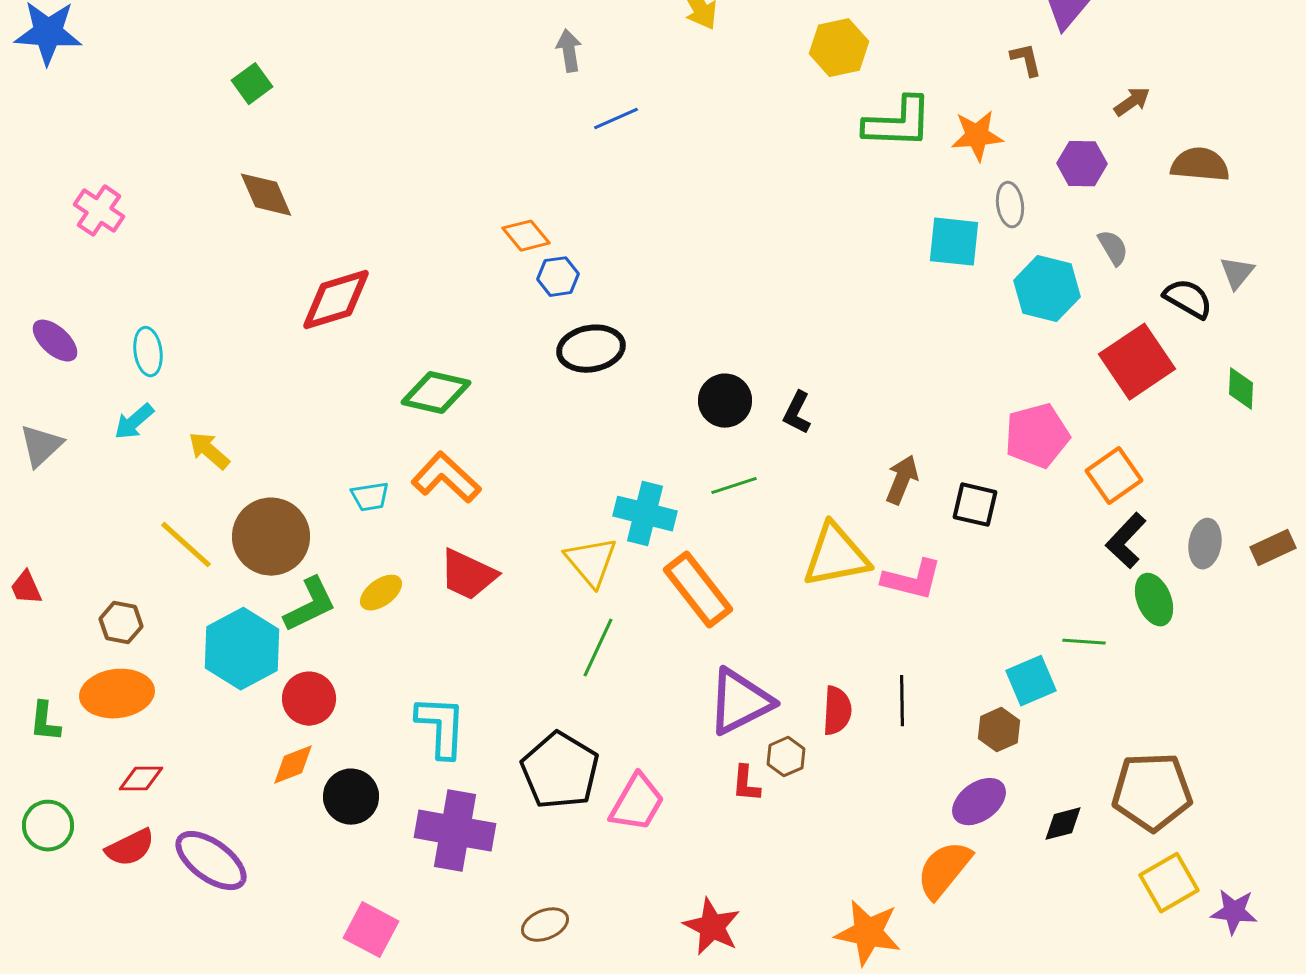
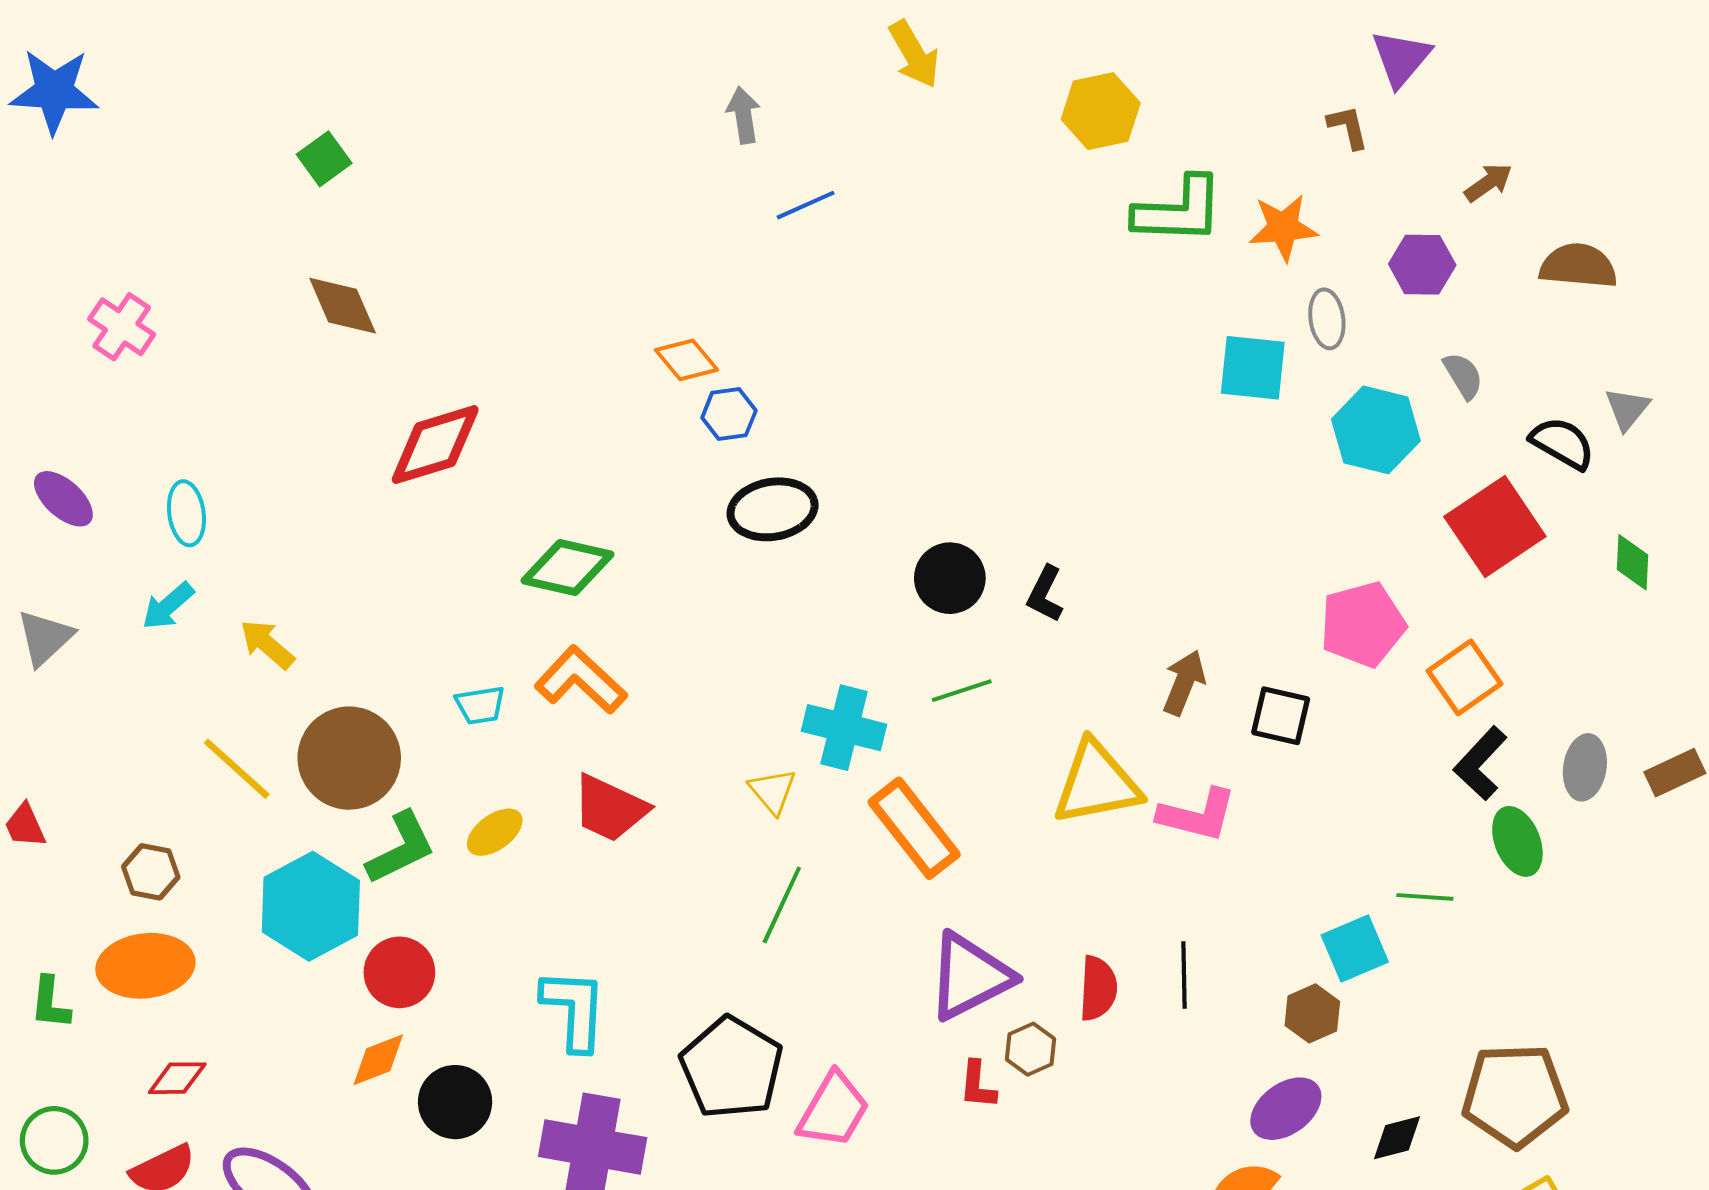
yellow triangle: (591, 562) -> (773, 791), size x0.7

